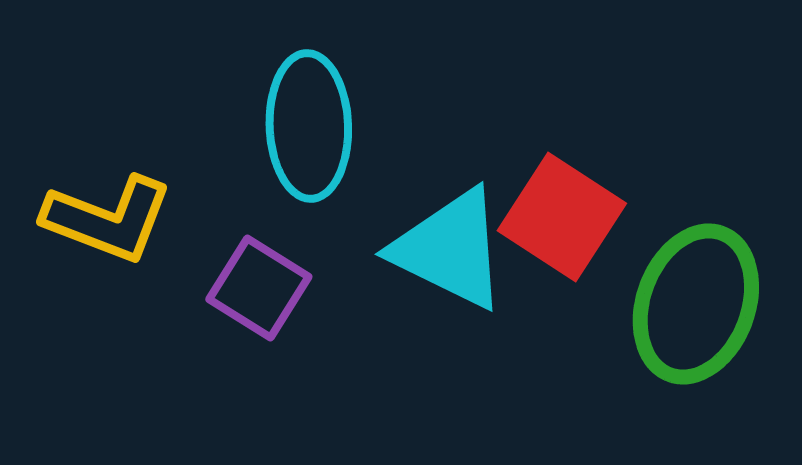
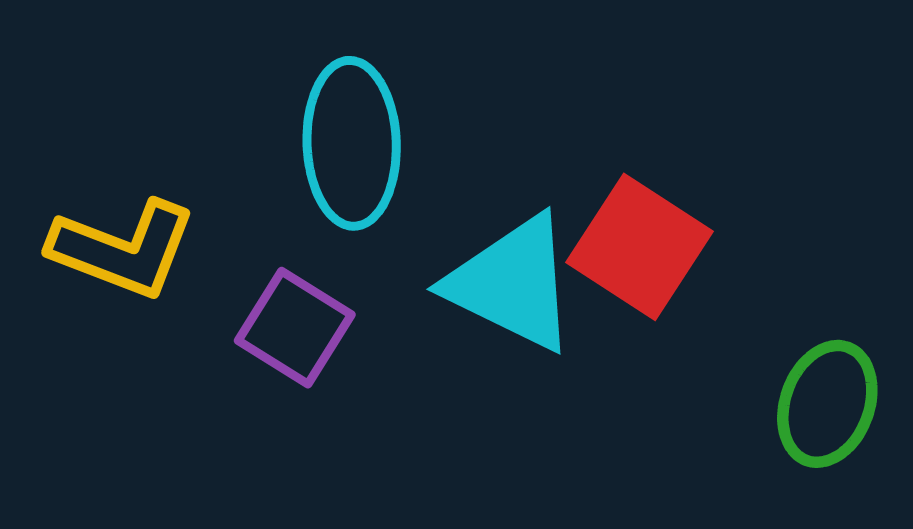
green ellipse: (696, 304) -> (827, 404), moved, size x0.7

